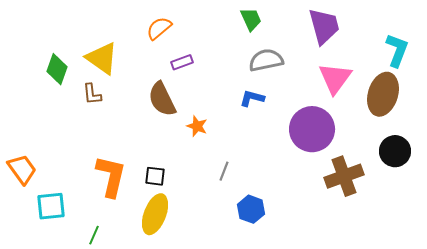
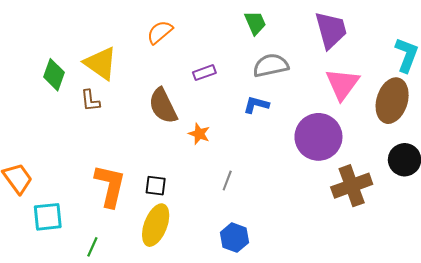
purple rectangle: (182, 62) -> (204, 73), moved
blue hexagon: (251, 209) -> (234, 238), moved

